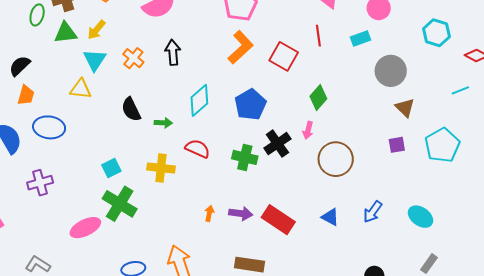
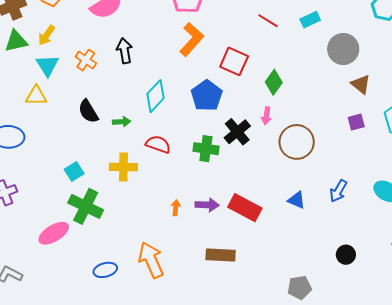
red line: (318, 36) -> (268, 21), turned -45
red square: (284, 56) -> (234, 61), moved

